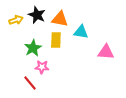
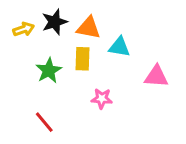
black star: (37, 15) -> (55, 22), turned 30
pink star: (42, 67) -> (102, 99), moved

